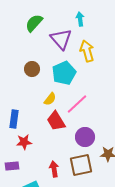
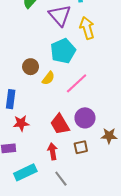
brown circle: (32, 69) -> (31, 67), moved
red trapezoid: (56, 121) -> (60, 124), moved
brown square: (81, 165) -> (81, 147), size x0.6

